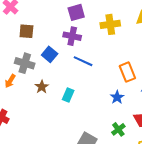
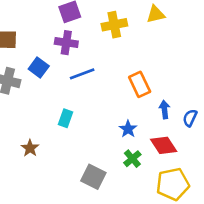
blue line: (83, 61) -> (82, 74), turned -42
brown star: (42, 87) -> (30, 148), moved
blue star: (117, 97) -> (128, 129), moved

